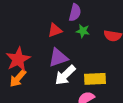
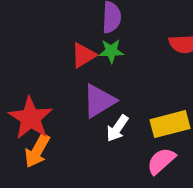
green star: (83, 31) -> (111, 51), moved
white arrow: (65, 75) -> (117, 128), size x0.7

